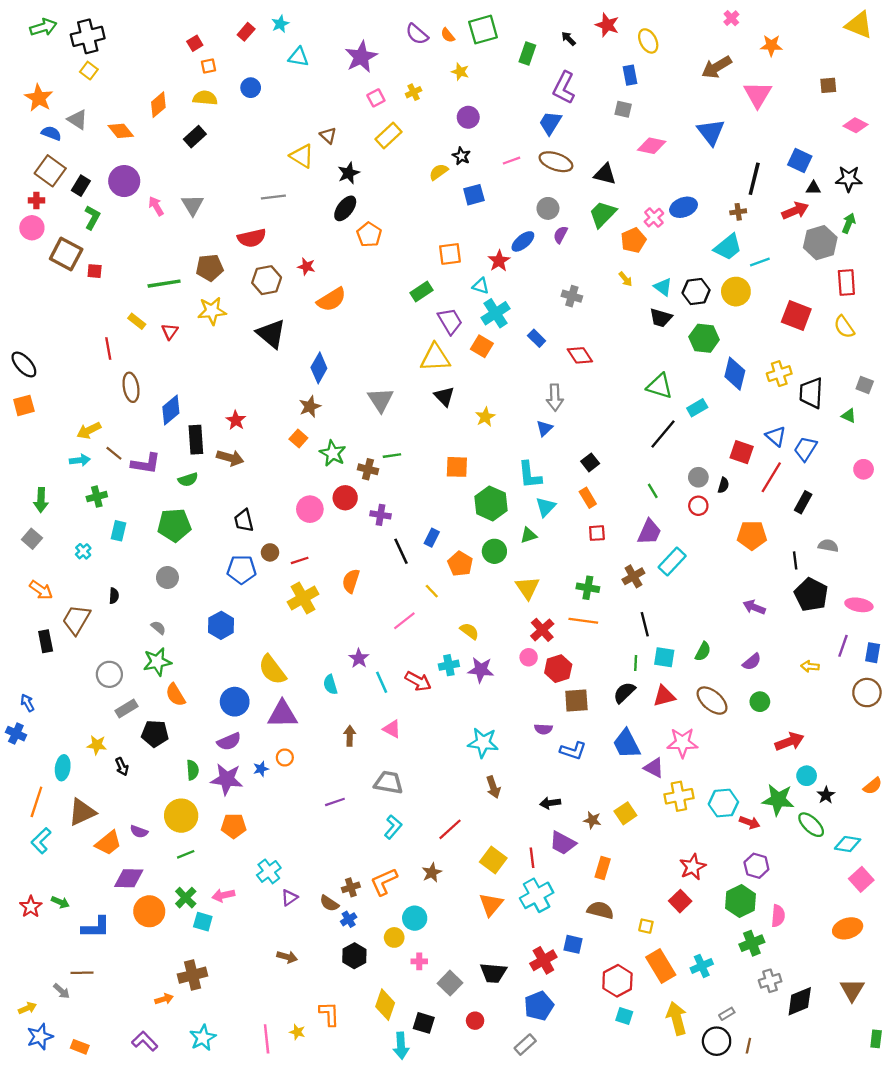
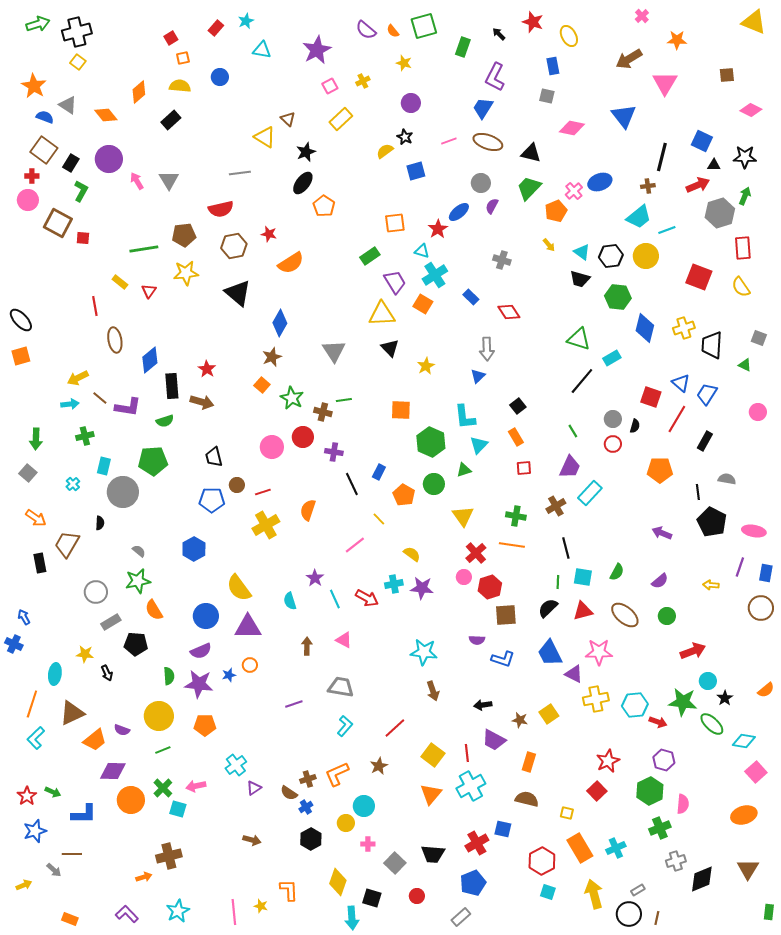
gray circle: (167, 577) -> (123, 492), moved, size x1.6
blue star: (40, 1037) -> (35, 831), moved

